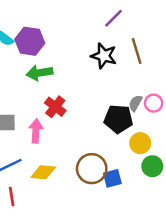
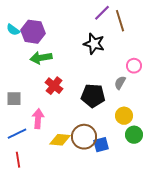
brown line: (137, 51) -> (120, 21), moved
pink circle: (154, 103) -> (134, 66), moved
black pentagon: (118, 119) -> (93, 96), moved
pink arrow: (36, 131) -> (38, 119), moved
yellow diamond: (43, 172) -> (60, 140), moved

